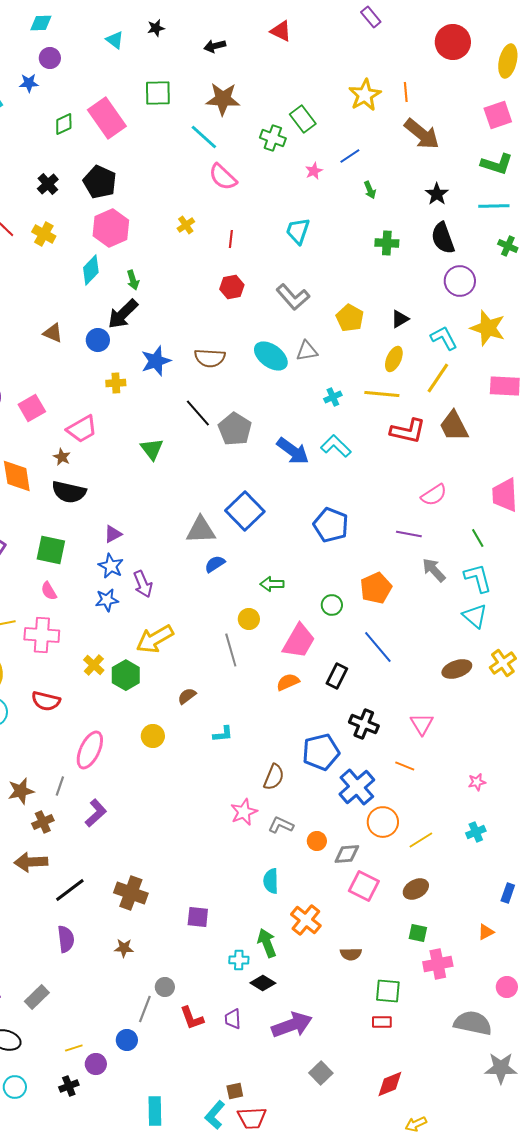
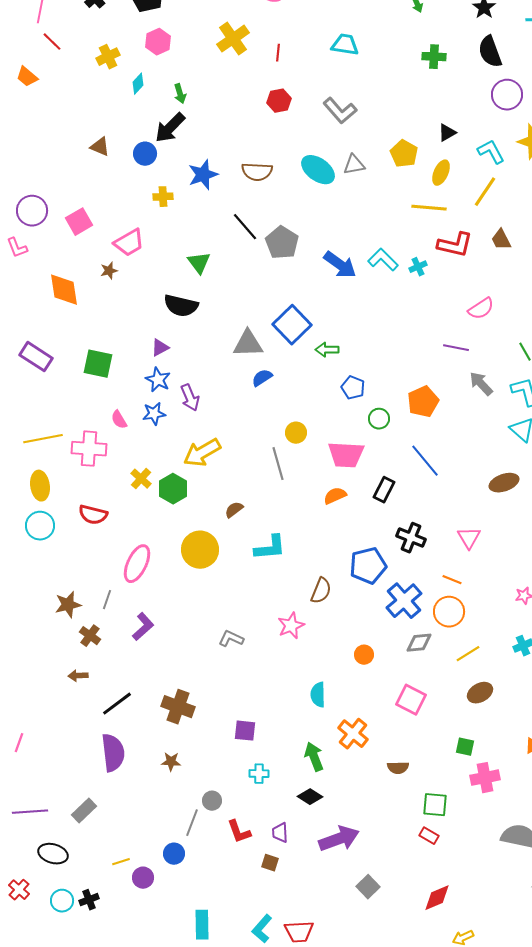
yellow cross: (186, 225) -> (233, 39), size x1.8
pink hexagon: (111, 228) -> (158, 42), size x0.7
cyan trapezoid: (298, 231) -> (345, 45), turned 80
yellow cross: (44, 234) -> (108, 57), moved, turned 35
cyan diamond: (91, 270) -> (138, 84), size x0.7
yellow pentagon: (350, 318) -> (404, 154), moved
cyan cross: (333, 397) -> (418, 267), moved
brown trapezoid: (454, 426) -> (501, 240), size x0.7
brown star: (62, 457) -> (109, 271), turned 30
black semicircle: (69, 492) -> (181, 306), moved
blue pentagon: (331, 525) -> (353, 388), moved, size x0.7
green arrow: (272, 584) -> (327, 350), moved
pink semicircle: (49, 591) -> (119, 420), moved
pink trapezoid: (299, 641) -> (346, 455), turned 63
cyan L-shape: (223, 734) -> (270, 548), size x1.6
yellow circle: (153, 736) -> (200, 550), size x1.6
brown cross: (43, 822) -> (90, 636), turned -30
orange circle: (383, 822) -> (449, 612), moved
gray L-shape: (281, 825) -> (231, 639), moved
gray diamond: (347, 854) -> (419, 643), moved
brown arrow: (31, 862) -> (78, 676), size x0.6
brown ellipse: (416, 889) -> (480, 693), moved
purple semicircle: (66, 939) -> (113, 753), size x1.4
cyan cross: (239, 960) -> (259, 774), moved
red rectangle: (382, 1022) -> (429, 836), turned 30
black cross: (69, 1086) -> (89, 900), moved
brown square: (235, 1091) -> (270, 863), moved, turned 30

